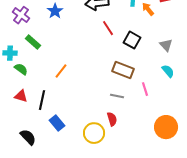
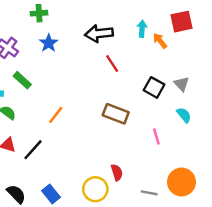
black square: (132, 40) -> (154, 87), moved
brown rectangle: (123, 70) -> (116, 114), moved
gray line: (117, 96) -> (149, 193), moved
black line: (42, 100) -> (33, 150), turned 30
blue rectangle: (57, 123) -> (51, 194), moved

